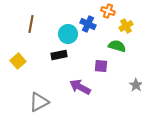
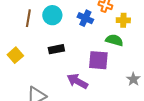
yellow cross: (126, 26) -> (123, 20), turned 32
cyan circle: (68, 34) -> (52, 15), moved
purple square: (101, 66) -> (98, 60), size x1.5

